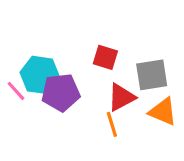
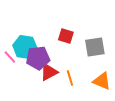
red triangle: (121, 97) -> (49, 72), moved
orange triangle: (163, 112) -> (102, 81), moved

